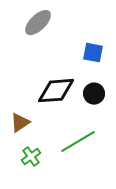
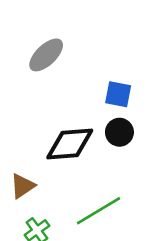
black circle: (94, 94) -> (119, 132), moved

